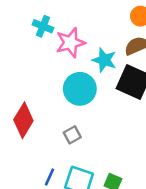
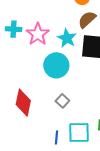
cyan star: (104, 60) -> (67, 38), turned 30

